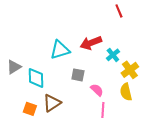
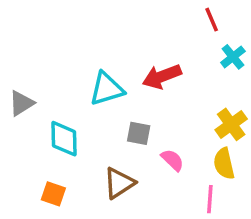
cyan cross: (113, 55) -> (233, 57), moved
gray triangle: (14, 67) -> (21, 103), moved
brown triangle: (52, 103) -> (119, 183), moved
pink line: (103, 110) -> (210, 199), moved

